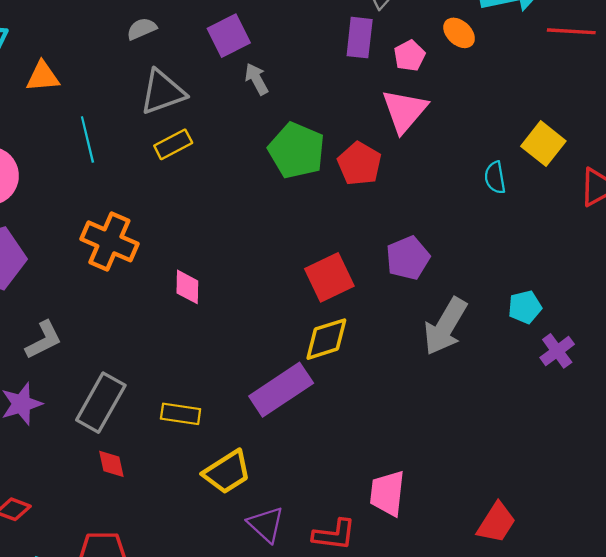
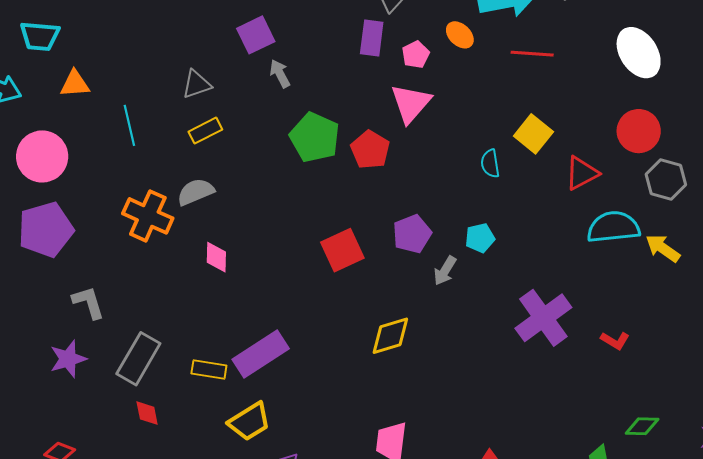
gray semicircle: (142, 29) -> (196, 192), moved, size x1.4
red line: (571, 31) -> (532, 54), moved
orange triangle: (43, 77) -> (75, 84), moved
gray triangle: (163, 92) -> (197, 84), size x0.7
cyan pentagon: (525, 307) -> (480, 238), moved
gray arrow: (445, 326) -> (445, 271), moved, size x0.6
yellow diamond: (326, 339) -> (390, 336), moved
gray L-shape: (44, 340) -> (88, 303), turned -81
purple cross: (557, 351) -> (543, 318), size x1.8
purple rectangle: (281, 390) -> (261, 354), moved

